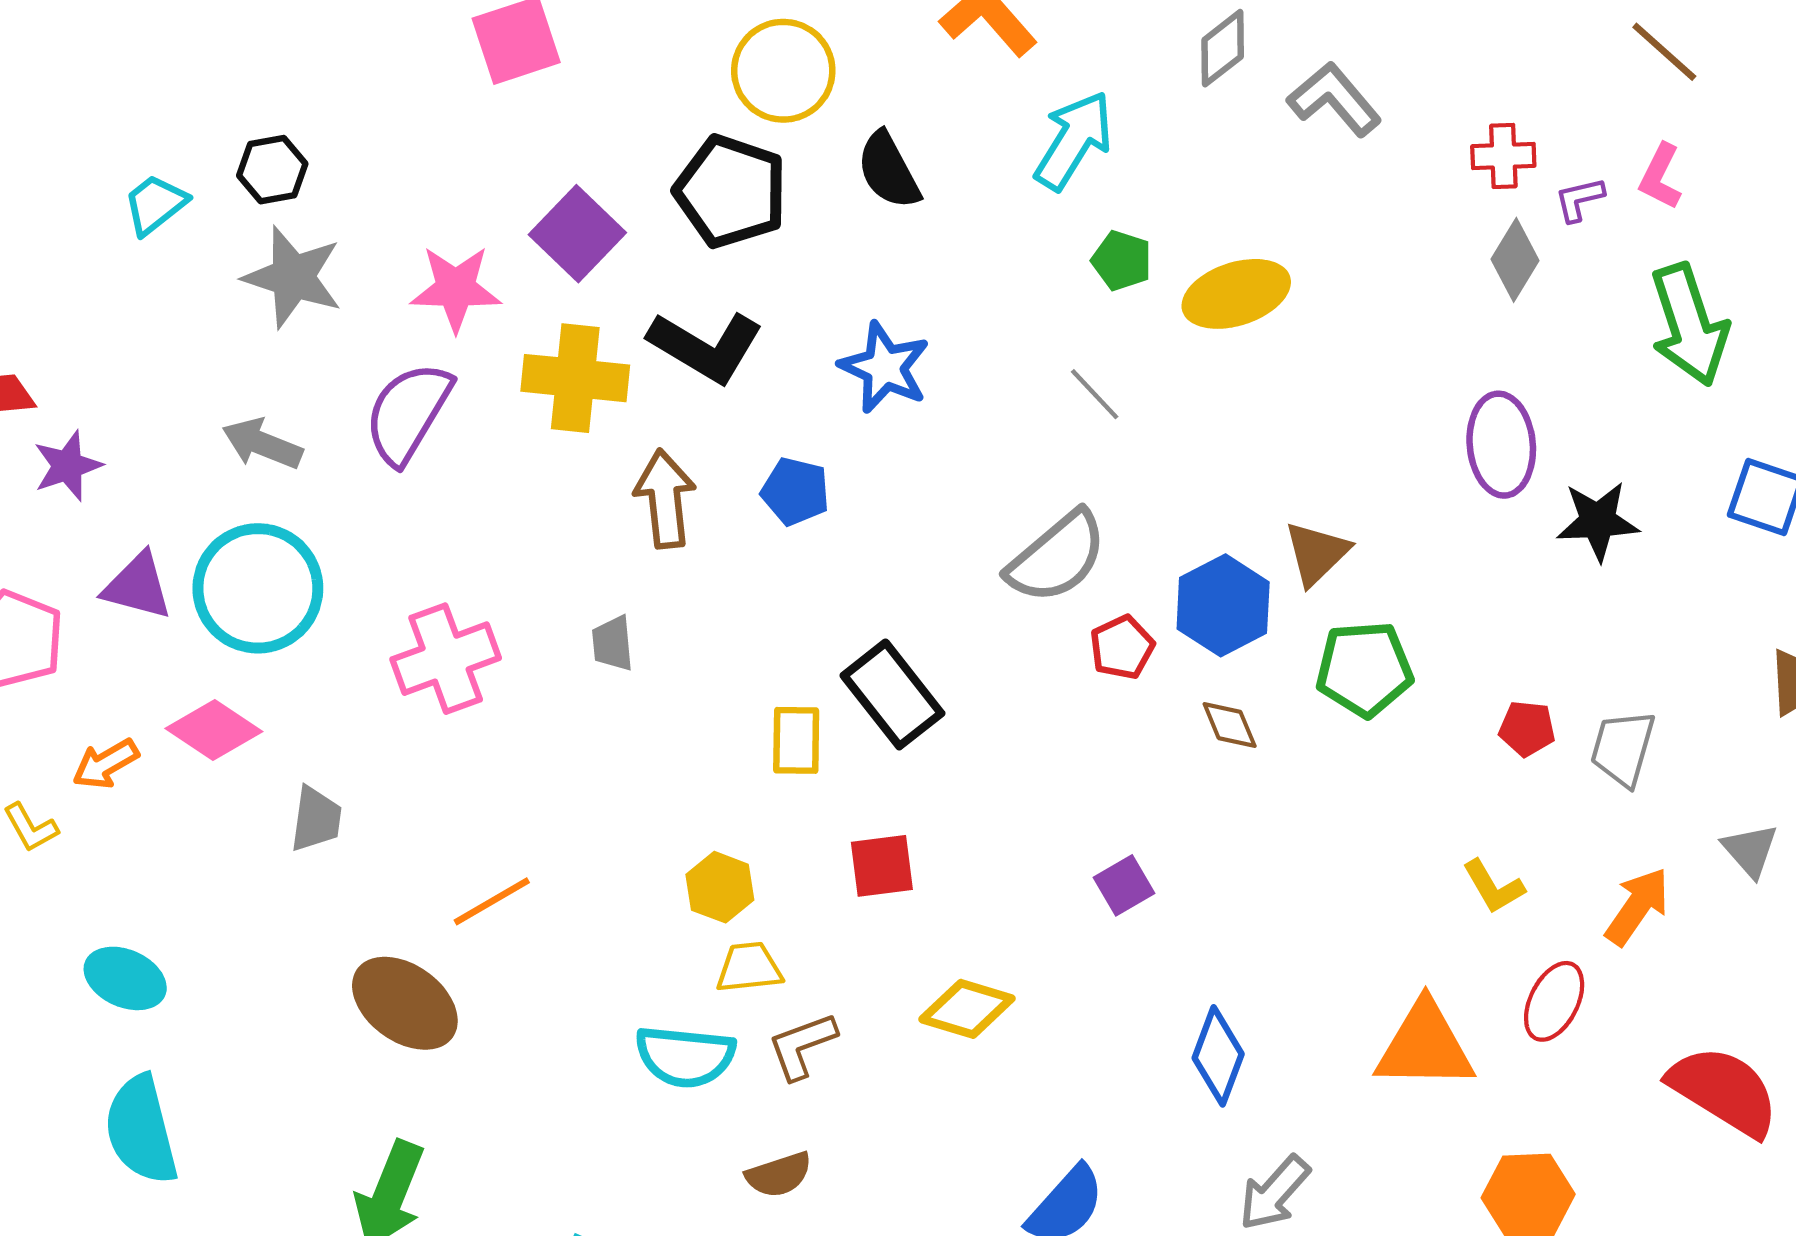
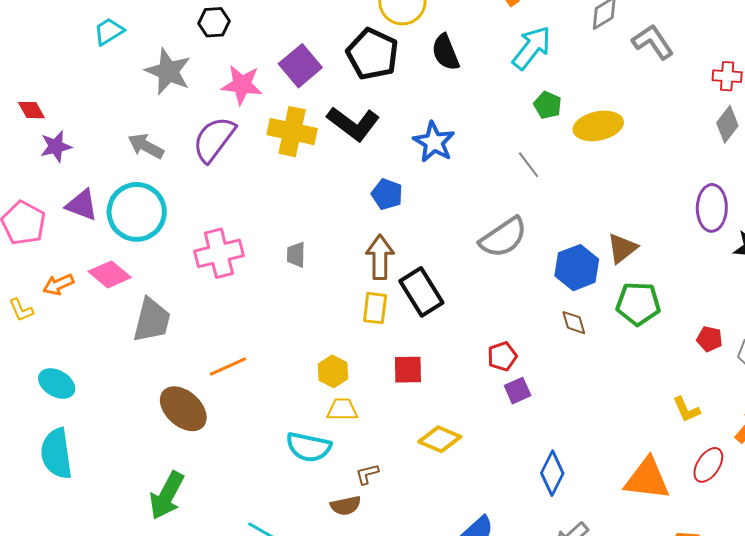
black hexagon: (272, 170) -> (214, 22), moved
brown arrow: (665, 499) -> (380, 257), moved
red pentagon: (1122, 647) -> (502, 356), moved
gray trapezoid: (316, 819) -> (152, 320), size x1.5
brown L-shape: (802, 1046) -> (367, 474), moved, size x0.7

